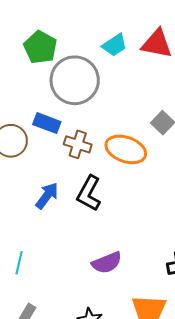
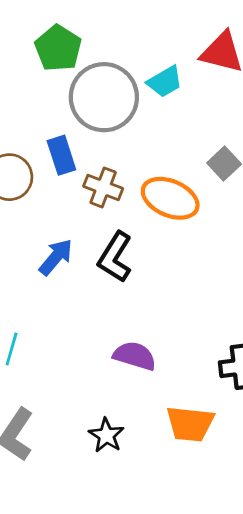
cyan trapezoid: (115, 45) -> (165, 82), moved
blue rectangle: (47, 123) -> (61, 155), turned 48
purple semicircle: (107, 263) -> (135, 356), turned -144

